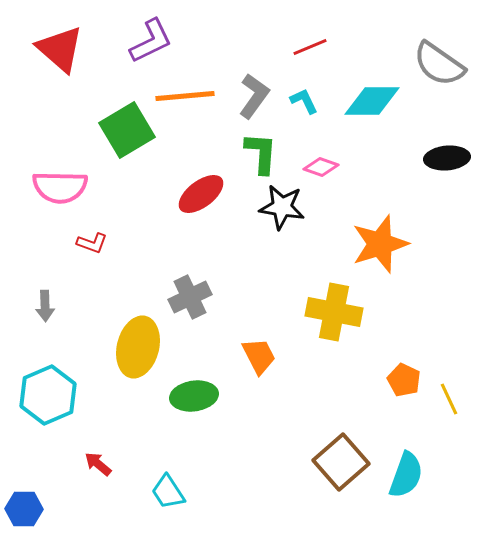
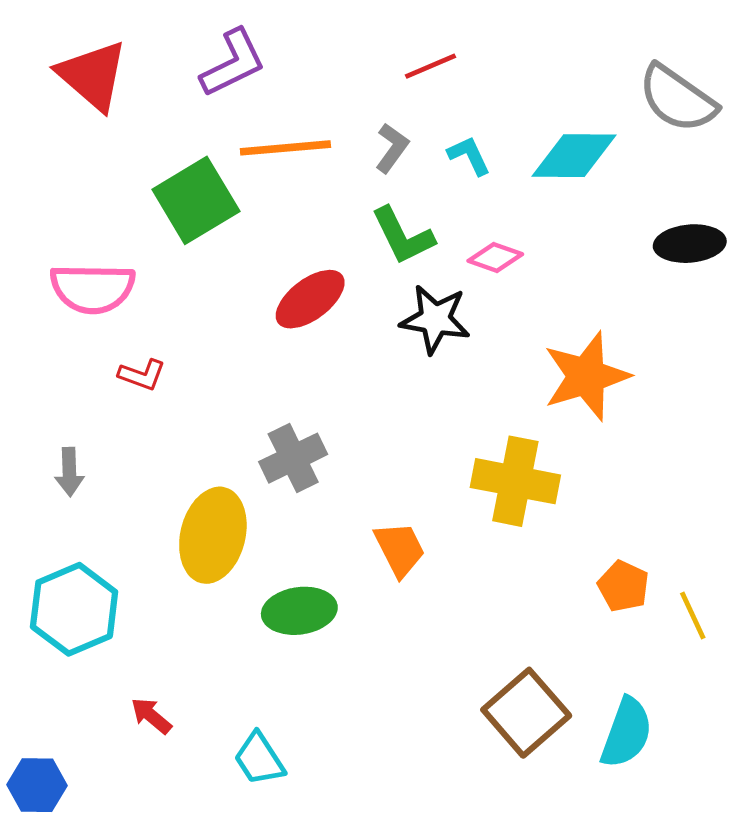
red line: (310, 47) -> (430, 66), moved
gray L-shape: (254, 96) -> (392, 148), size x0.7
green L-shape: (261, 153) -> (403, 236), turned 150

